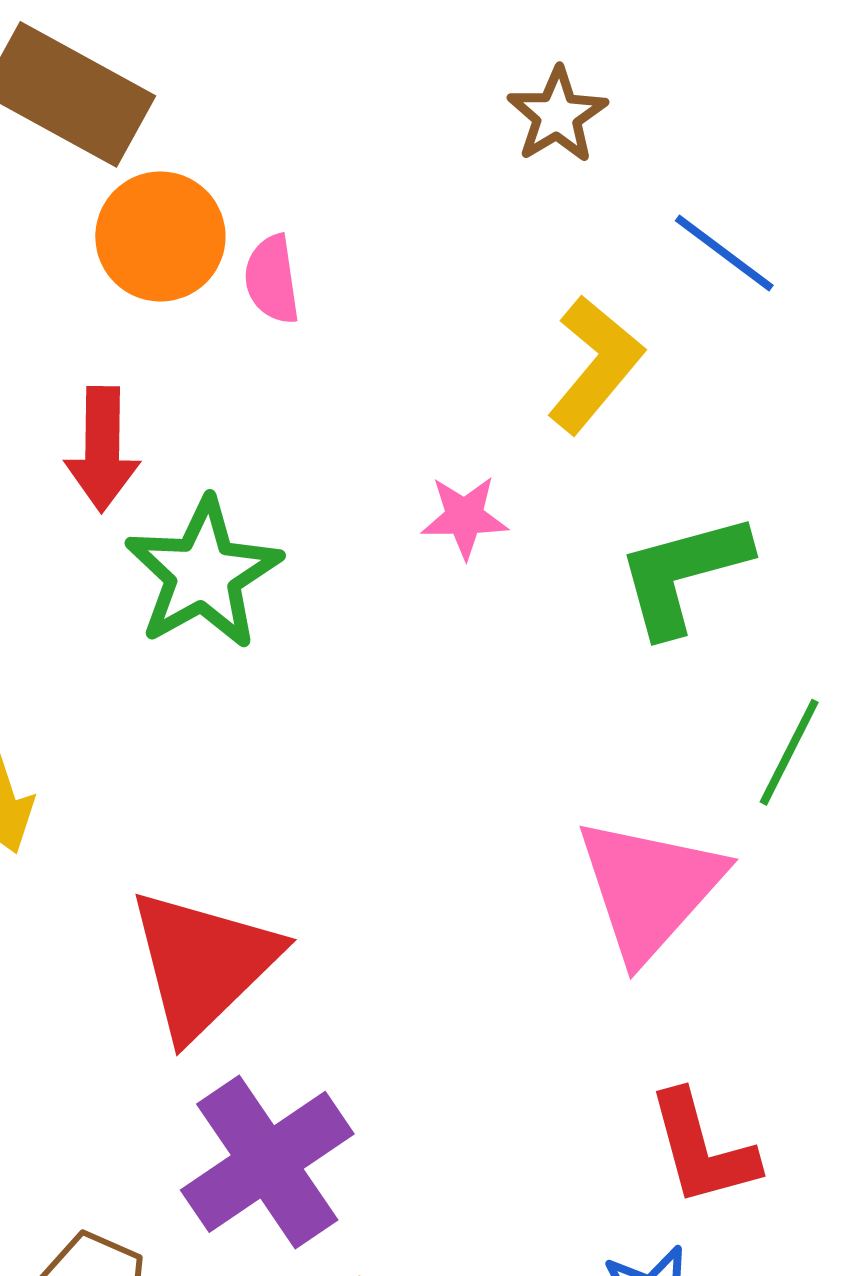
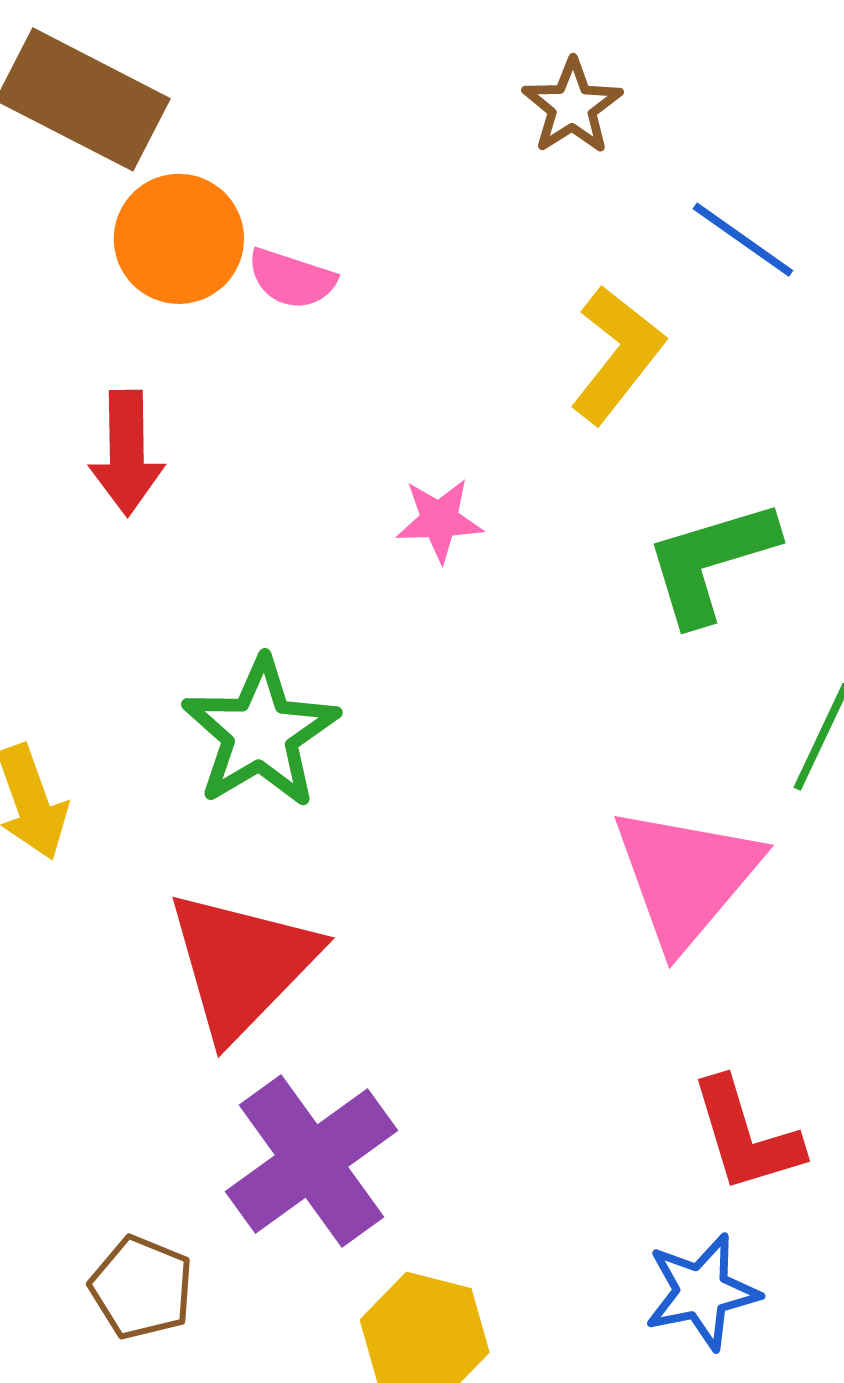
pink semicircle: (272, 279) -> (292, 279), turned -62
pink star: (465, 517) -> (439, 520), moved
green star: (203, 574) -> (261, 733), moved

